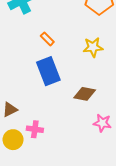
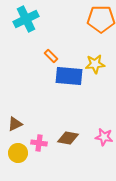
blue rectangle: (48, 71) -> (69, 76), moved, turned -64
brown diamond: (85, 94) -> (68, 138), moved

